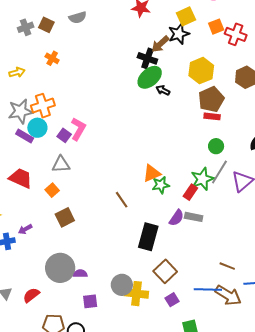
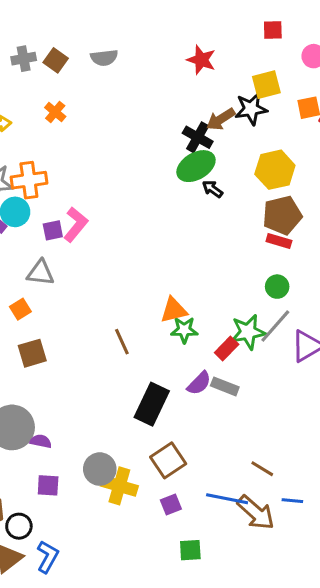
purple square: (64, 135) -> (53, 230), turned 32

